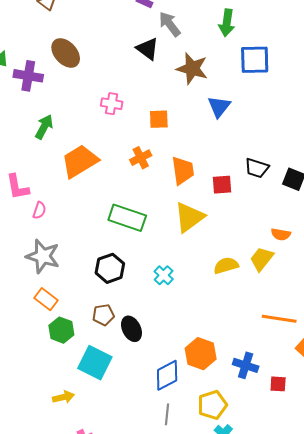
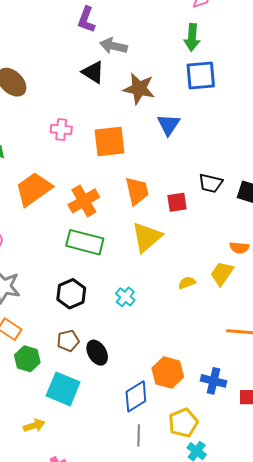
green arrow: (227, 23) -> (192, 37), moved
gray arrow: (170, 24) -> (113, 46), turned -36
orange square: (159, 119) -> (109, 142), size x1.6
orange cross: (141, 158) -> (84, 201), moved, size x1.4
yellow semicircle: (226, 266) -> (187, 283), size x0.7

